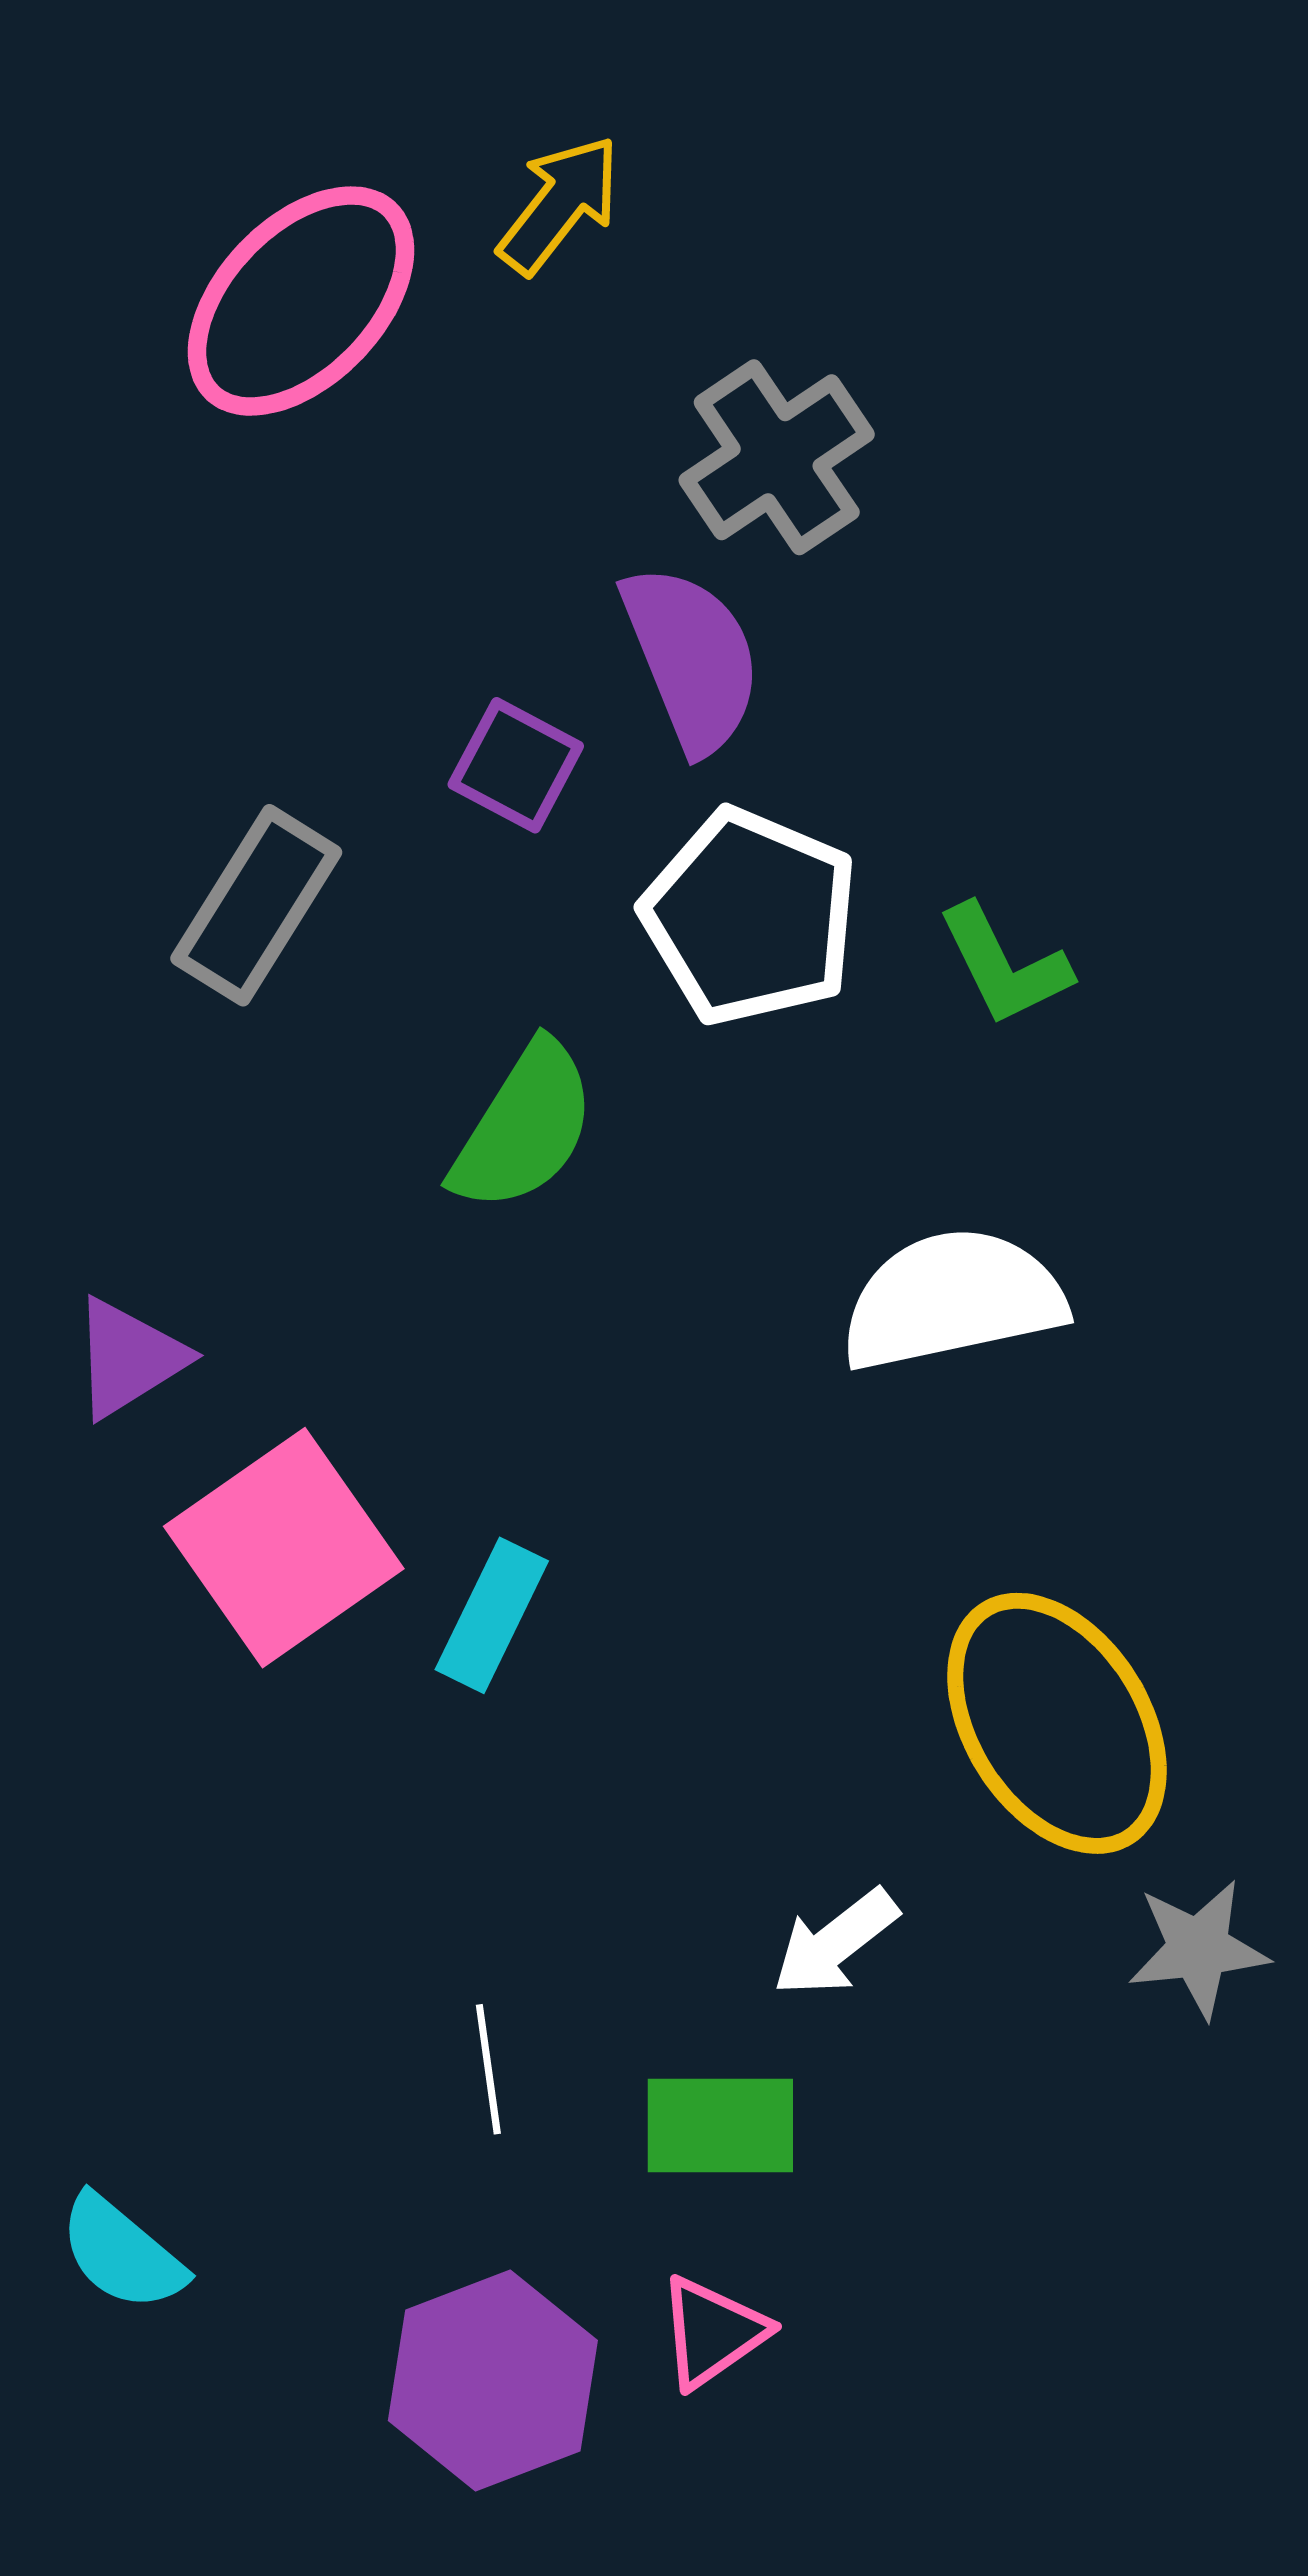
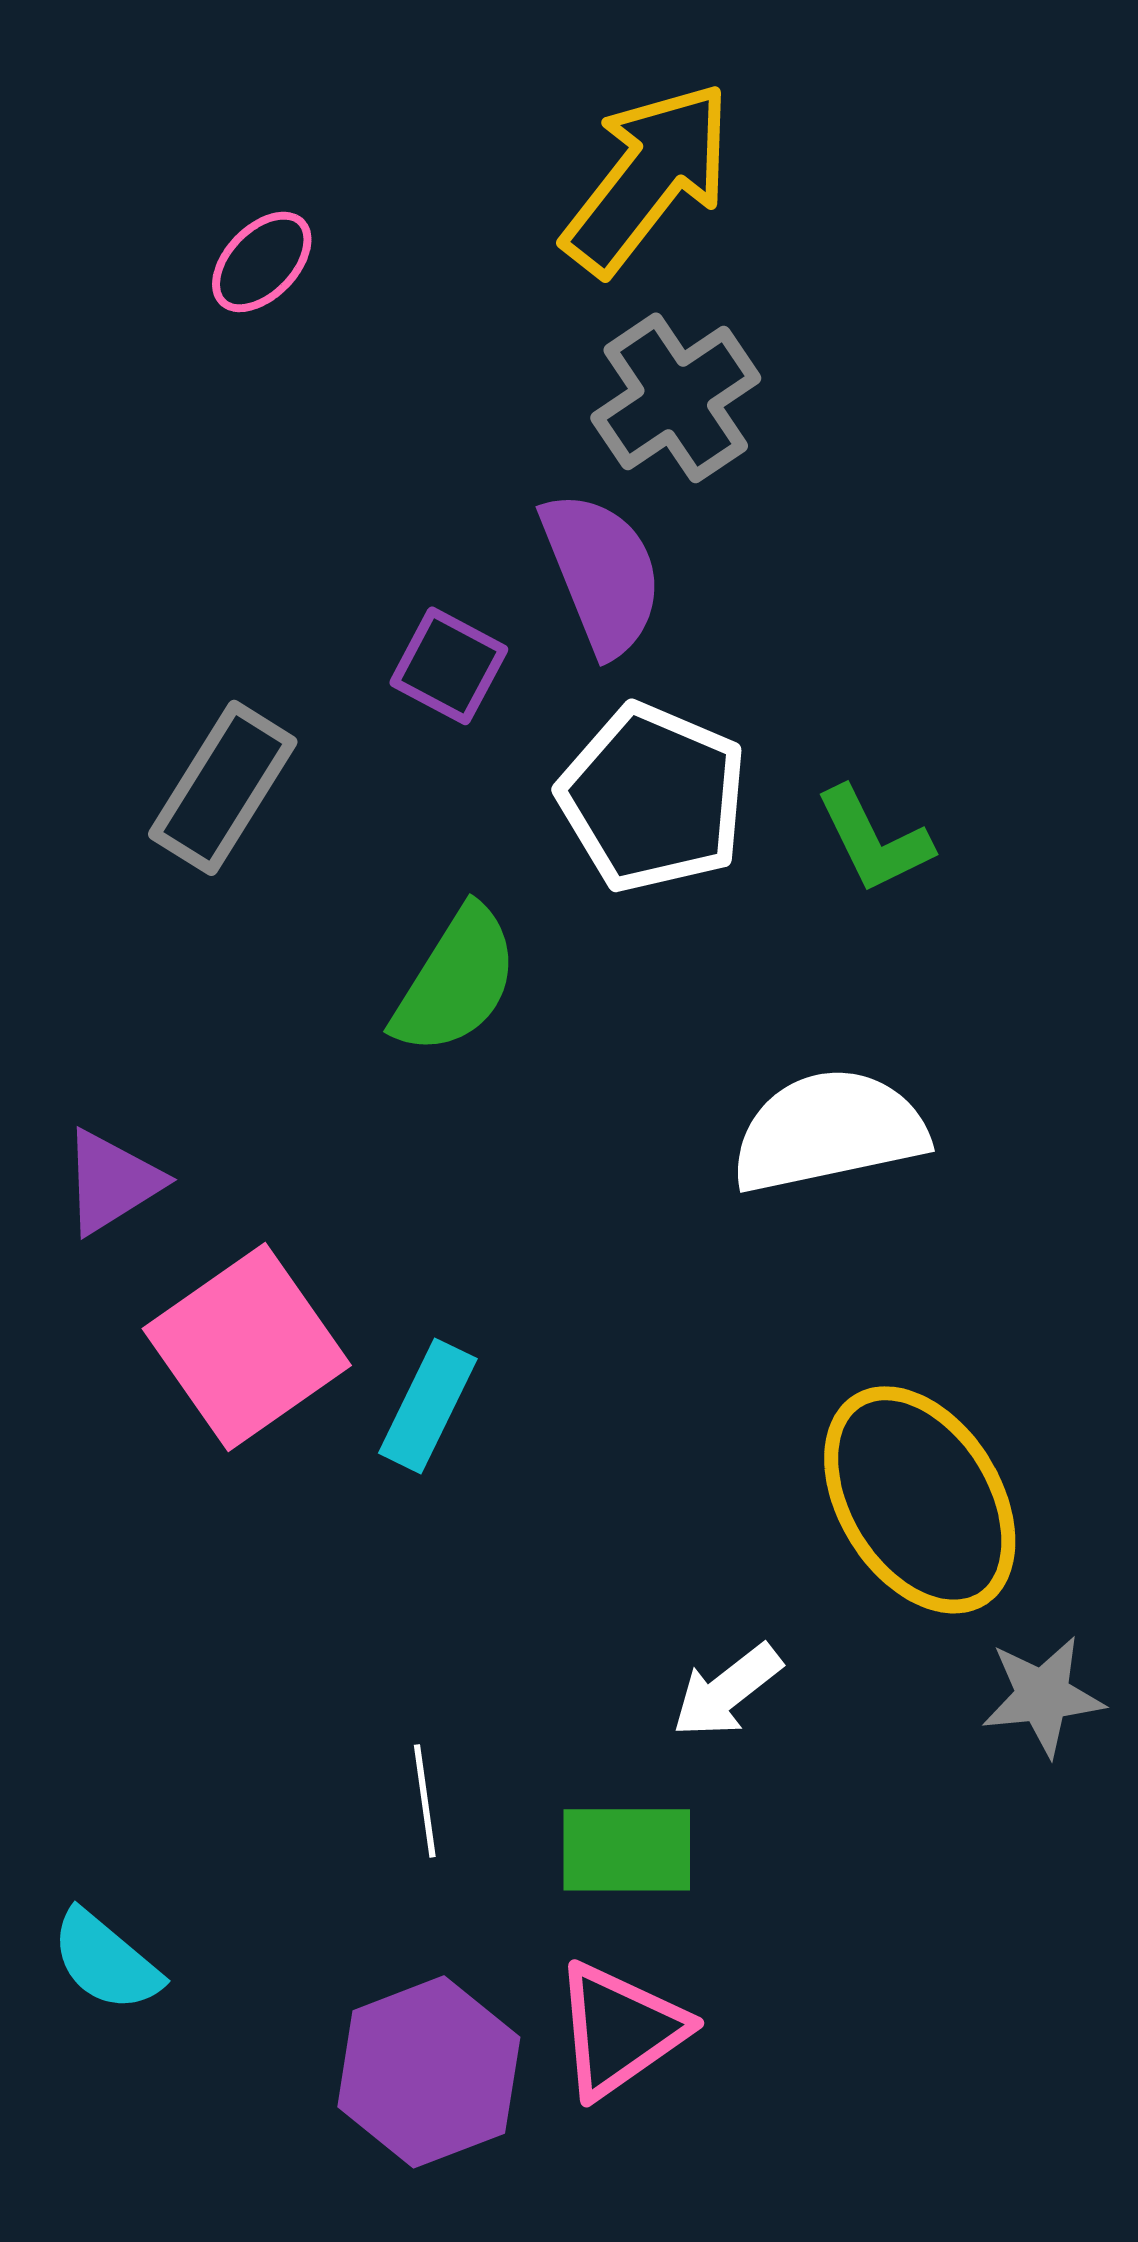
yellow arrow: (560, 205) -> (648, 178), moved, size x1.6
pink ellipse: (301, 301) -> (262, 262), size x0.5
pink triangle: (712, 2332) -> (620, 2030), size x1.4

